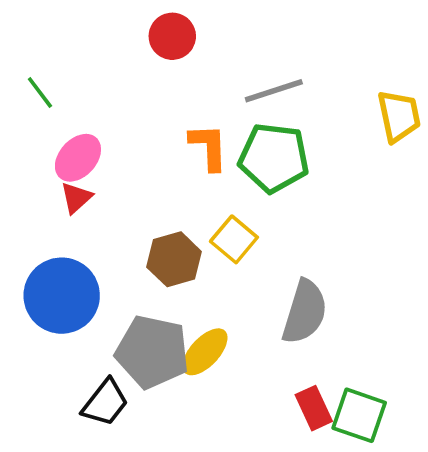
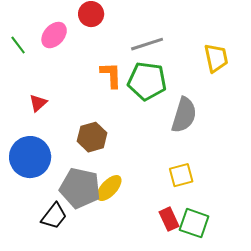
pink ellipse: (78, 158) -> (54, 35), moved
yellow square: (234, 239) -> (181, 175), moved, turned 35
gray semicircle: (305, 312) -> (184, 115), moved

